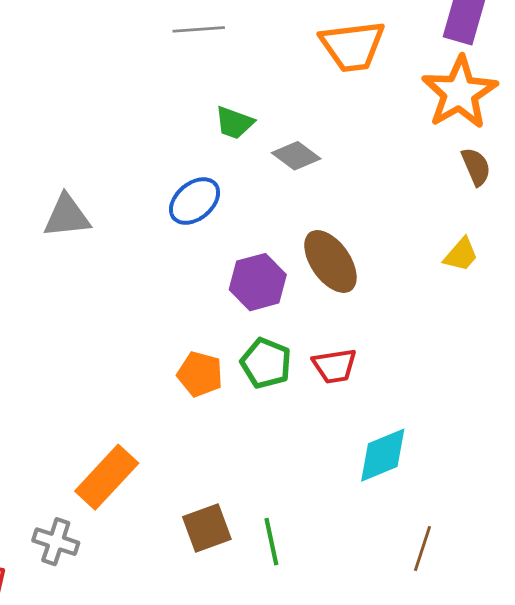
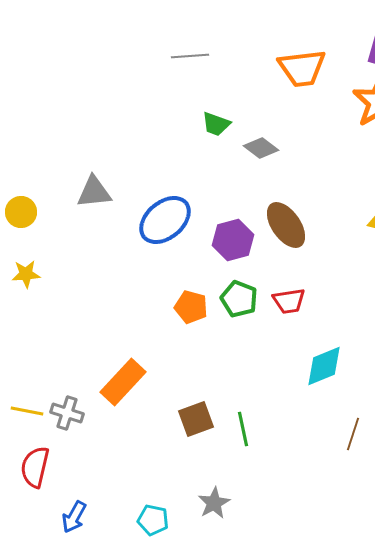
blue ellipse: (195, 201) -> (165, 220), moved, size x1.4
gray cross: (56, 542) -> (67, 413), moved

